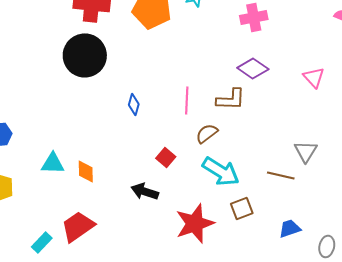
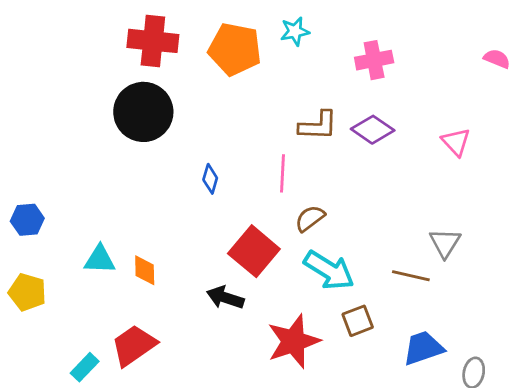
brown L-shape: (231, 99) -> (318, 126), moved
red square: (166, 157) -> (254, 251), size x1.8
blue trapezoid: (290, 228) -> (423, 348), size x1.4

